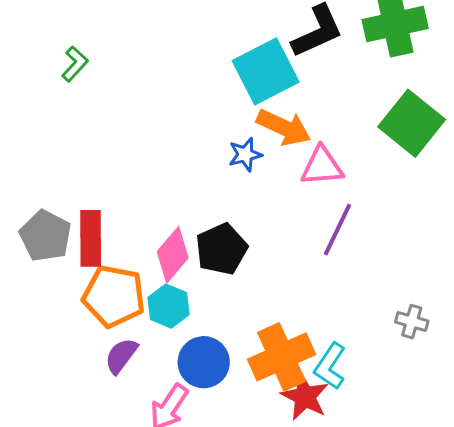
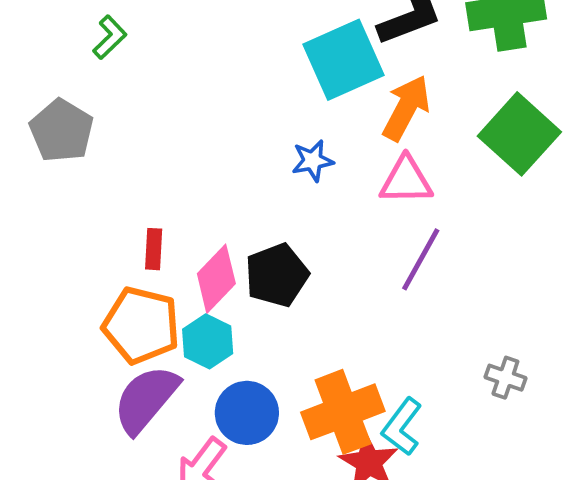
orange arrow: (284, 127) -> (406, 108), moved, turned -90
gray pentagon: (45, 236) -> (62, 131), moved
red rectangle: (91, 238) -> (154, 249), moved, size x0.6
purple semicircle: (121, 356) -> (146, 399), size x1.6

